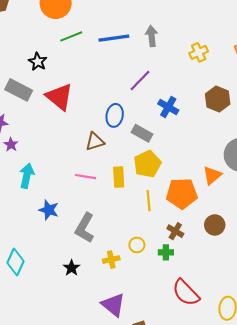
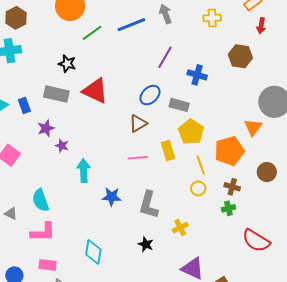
yellow cross: (199, 52) -> (212, 18), turned 36
blue ellipse: (115, 115) -> (150, 95), turned 50
yellow circle: (137, 245) -> (198, 188), moved

